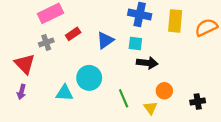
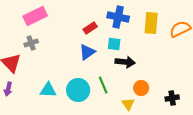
red rectangle: (73, 34) -> (90, 28), moved
blue triangle: (105, 40) -> (87, 52), moved
cyan circle: (89, 78) -> (78, 90), moved
green line: (124, 98) -> (103, 85), moved

